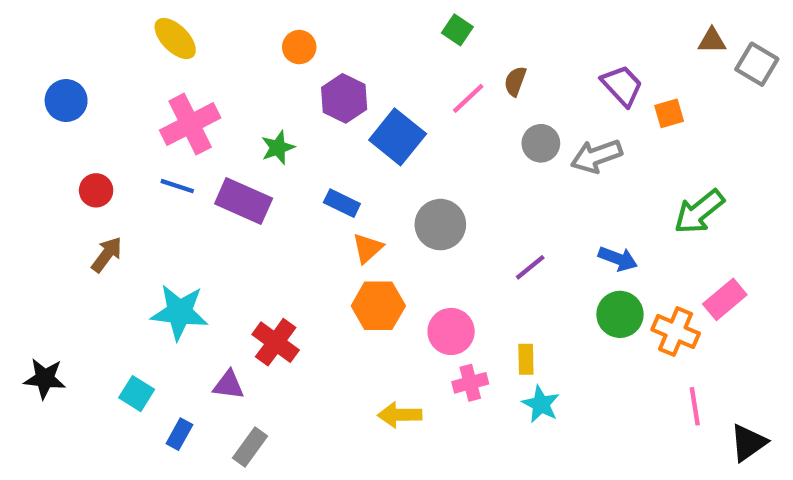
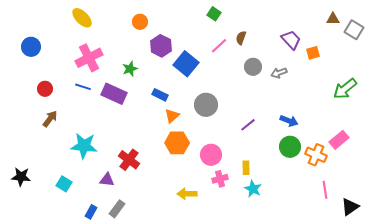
gray arrow: (596, 156) -> (279, 73), size x0.7
green arrow: (699, 212) -> (345, 89), moved
blue rectangle: (179, 434) -> (91, 212), moved

